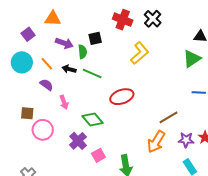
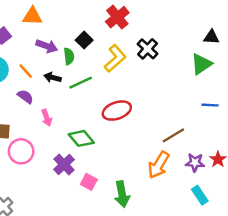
black cross: (153, 19) -> (148, 49), moved
red cross: (123, 20) -> (117, 17), turned 30
black square: (95, 38) -> (84, 40), turned -32
yellow L-shape: (140, 53) -> (115, 58), moved
green line: (92, 73) -> (81, 83), turned -48
pink square: (98, 155) -> (89, 182), turned -32

